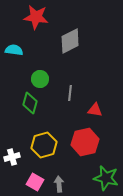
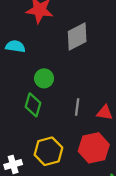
gray line: (70, 93) -> (77, 107), moved

